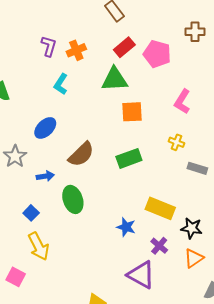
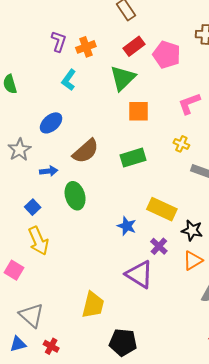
green triangle: (115, 79) -> (123, 78), turned -44
pink L-shape: (182, 102) -> (189, 103), turned 35

